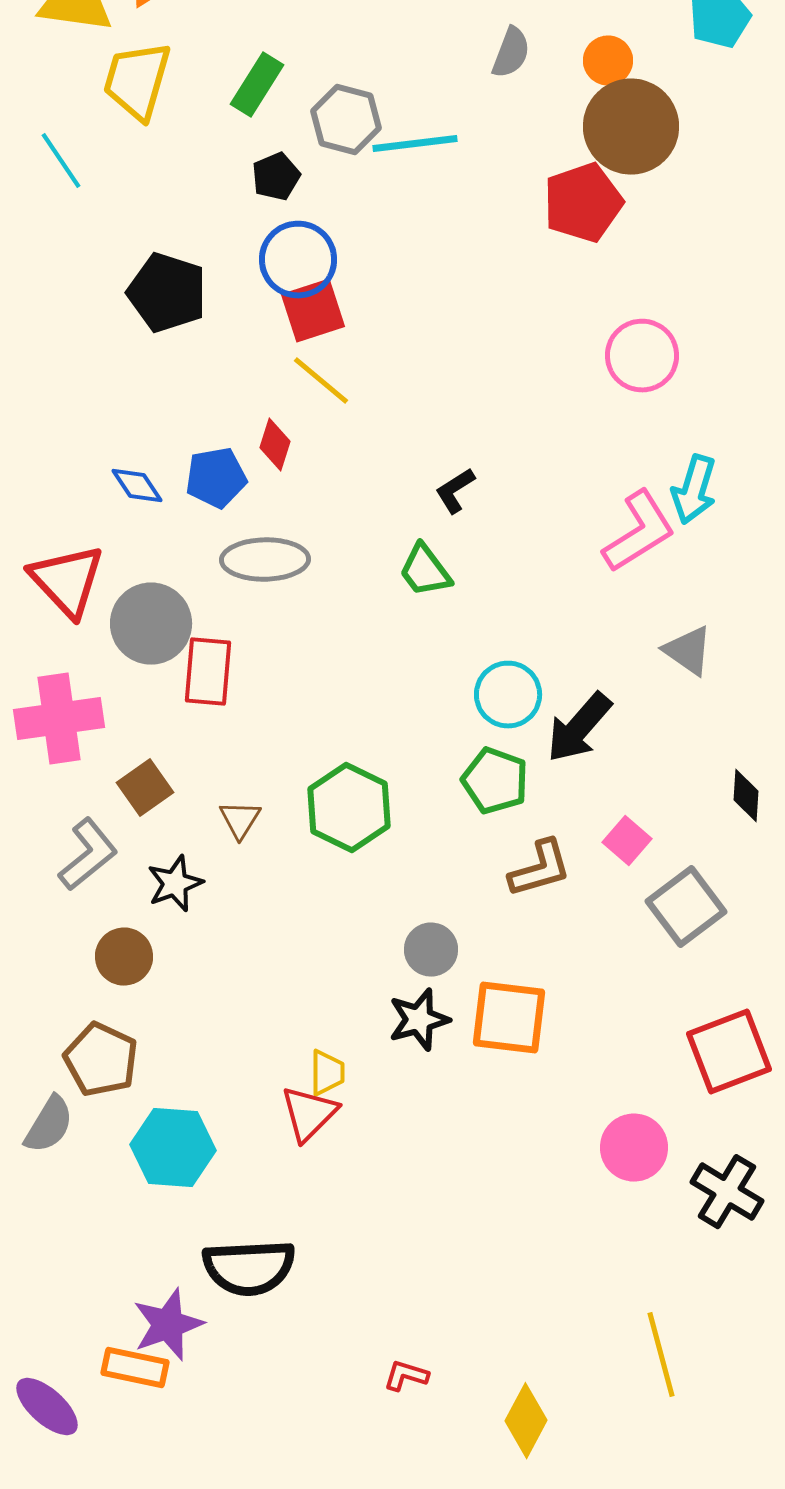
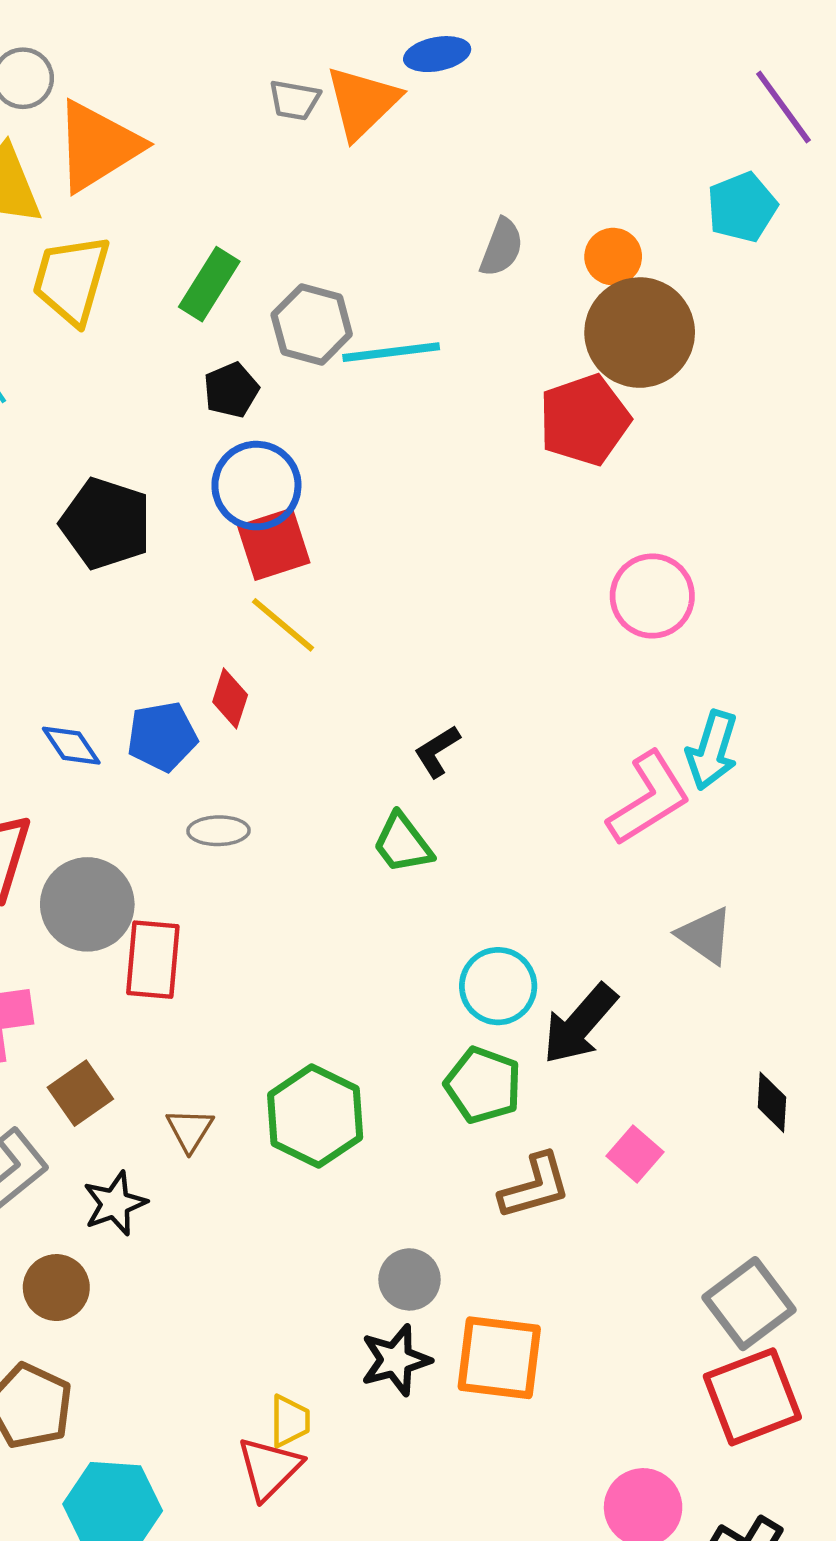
gray ellipse: (265, 560) -> (218, 831), size x0.6
gray square: (686, 907) -> (749, 1304), moved

